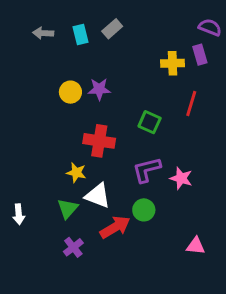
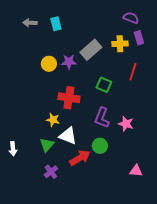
purple semicircle: (210, 27) -> (131, 18), moved
gray rectangle: (112, 29) -> (91, 50), moved, size x1.5
purple L-shape: (147, 170) -> (102, 118), turned -55

